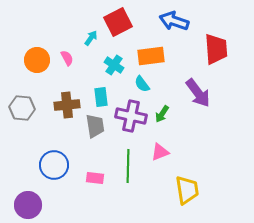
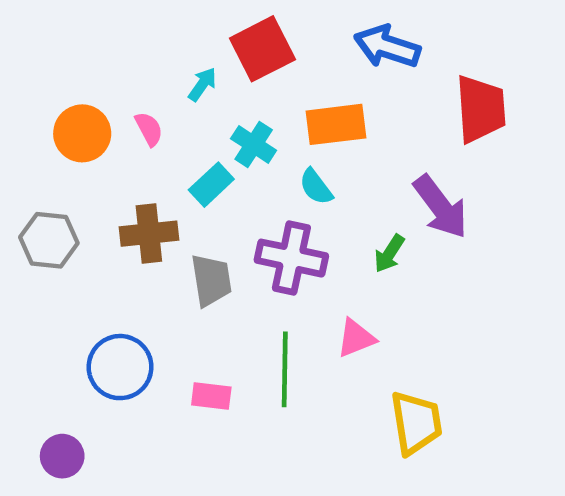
cyan rectangle: (101, 97) -> (211, 185), moved, turned 54
green arrow: (162, 114) -> (389, 254), moved
purple circle: (28, 205) -> (62, 456), size x0.7

